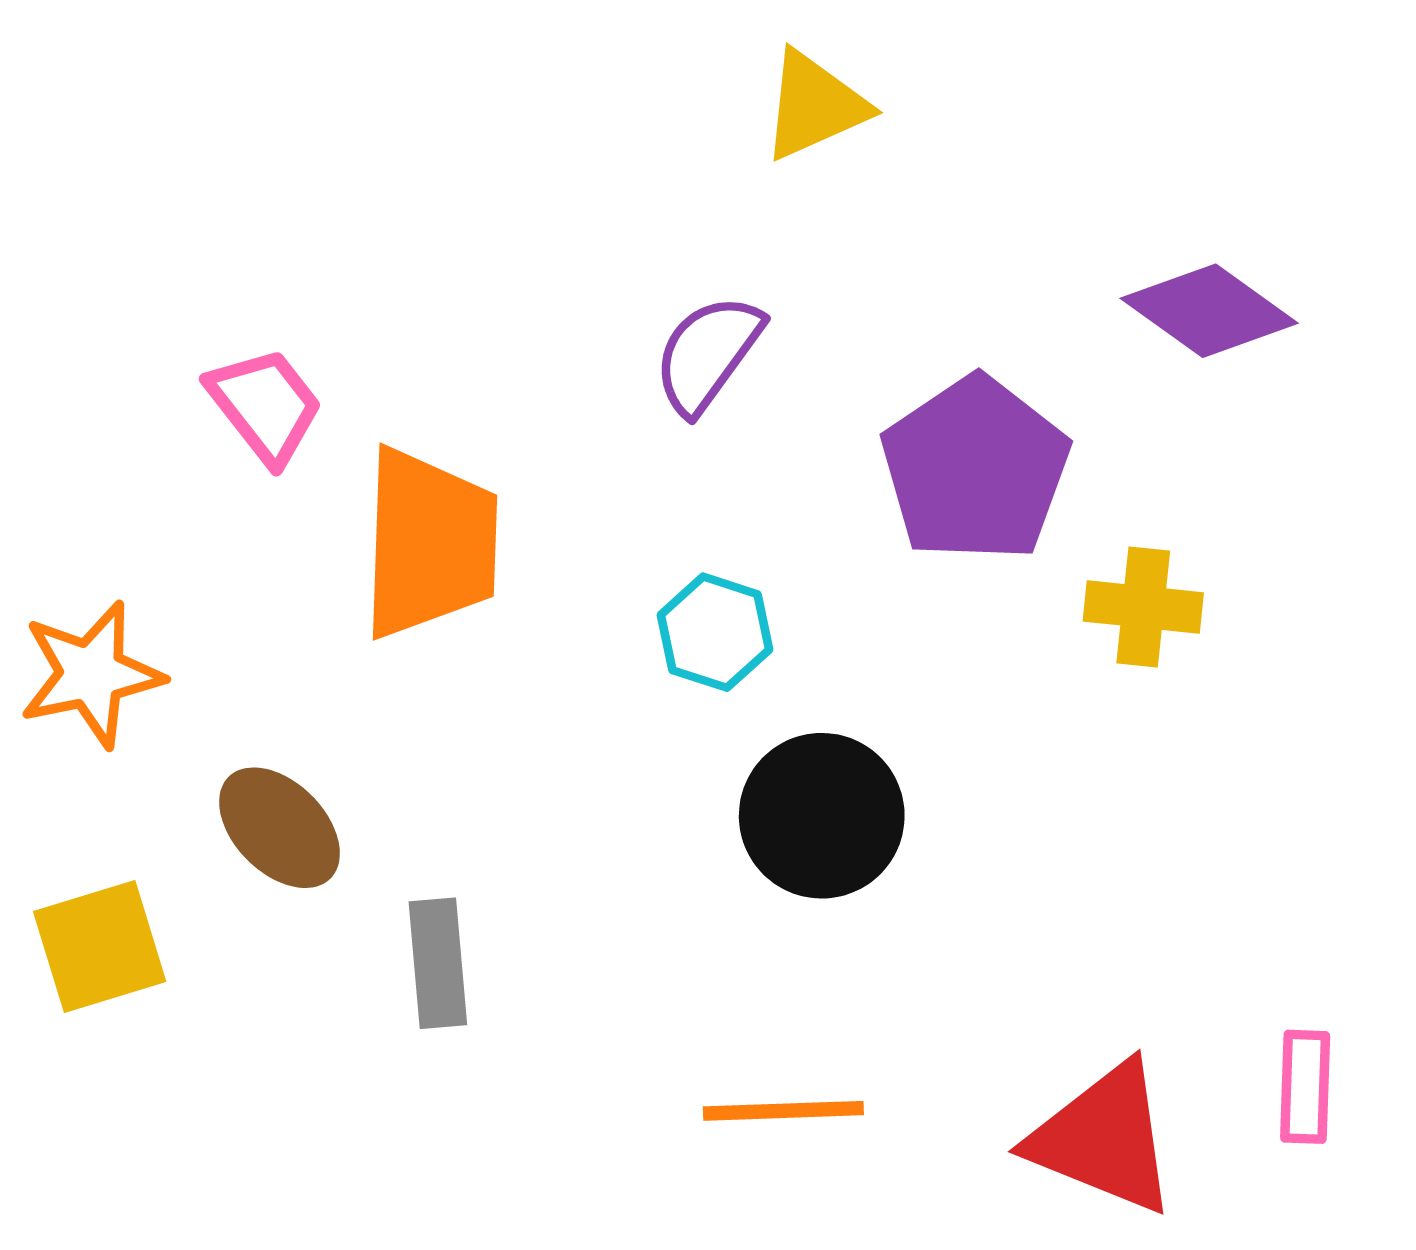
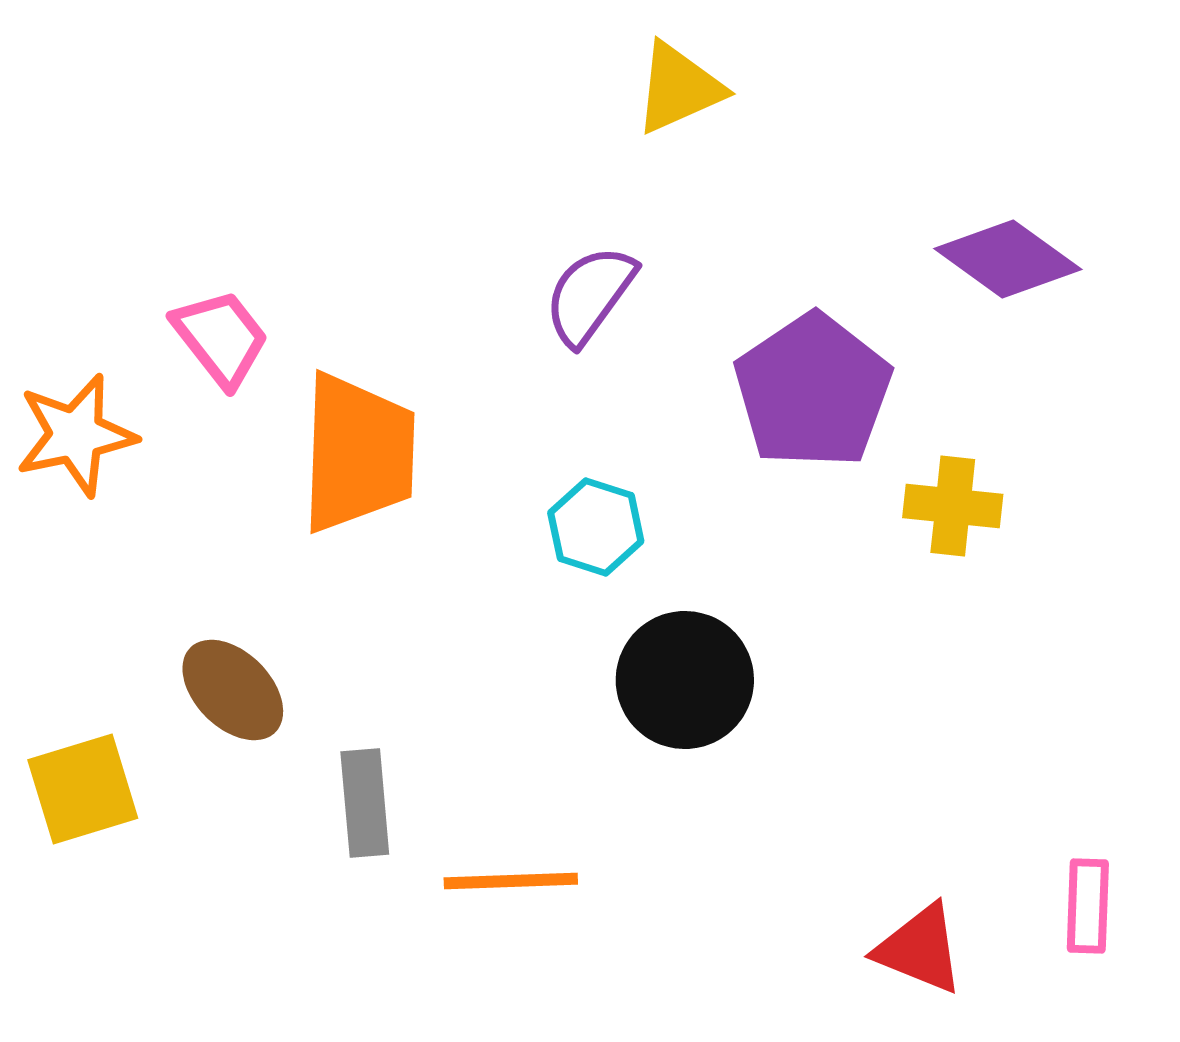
orange star: (91, 674) -> (76, 435), moved
orange line: (783, 1111) -> (511, 881), moved
red triangle: (1104, 1138) -> (920, 949), size x0.7

